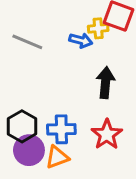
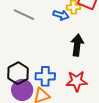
red star: (107, 134) -> (77, 81), turned 30

